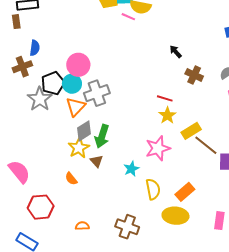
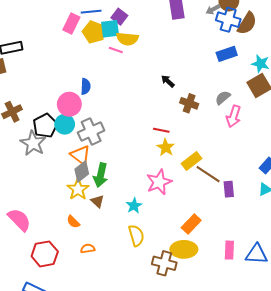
blue semicircle: (35, 48) -> (86, 86), moved
orange triangle: (76, 107) -> (80, 155), moved, turned -30
yellow semicircle: (153, 189) -> (136, 235), moved
orange semicircle: (82, 226) -> (88, 249), moved
brown cross: (127, 227) -> (164, 263), moved

